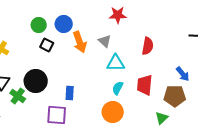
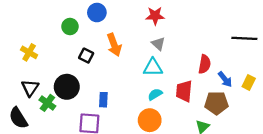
blue circle: (64, 24) -> (97, 13), moved
gray triangle: (105, 41) -> (158, 44), moved
black square: (47, 45) -> (86, 56), moved
red semicircle: (148, 46) -> (205, 64), moved
cyan semicircle: (118, 88) -> (155, 94), turned 32

